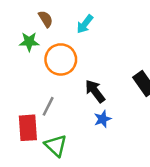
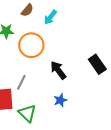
brown semicircle: (46, 19) -> (27, 10), moved, turned 72
blue star: (103, 119) -> (60, 100), moved

